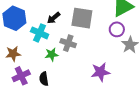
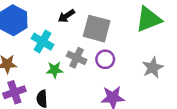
black arrow: (54, 18) -> (66, 16), moved
purple circle: (117, 29) -> (105, 59), moved

